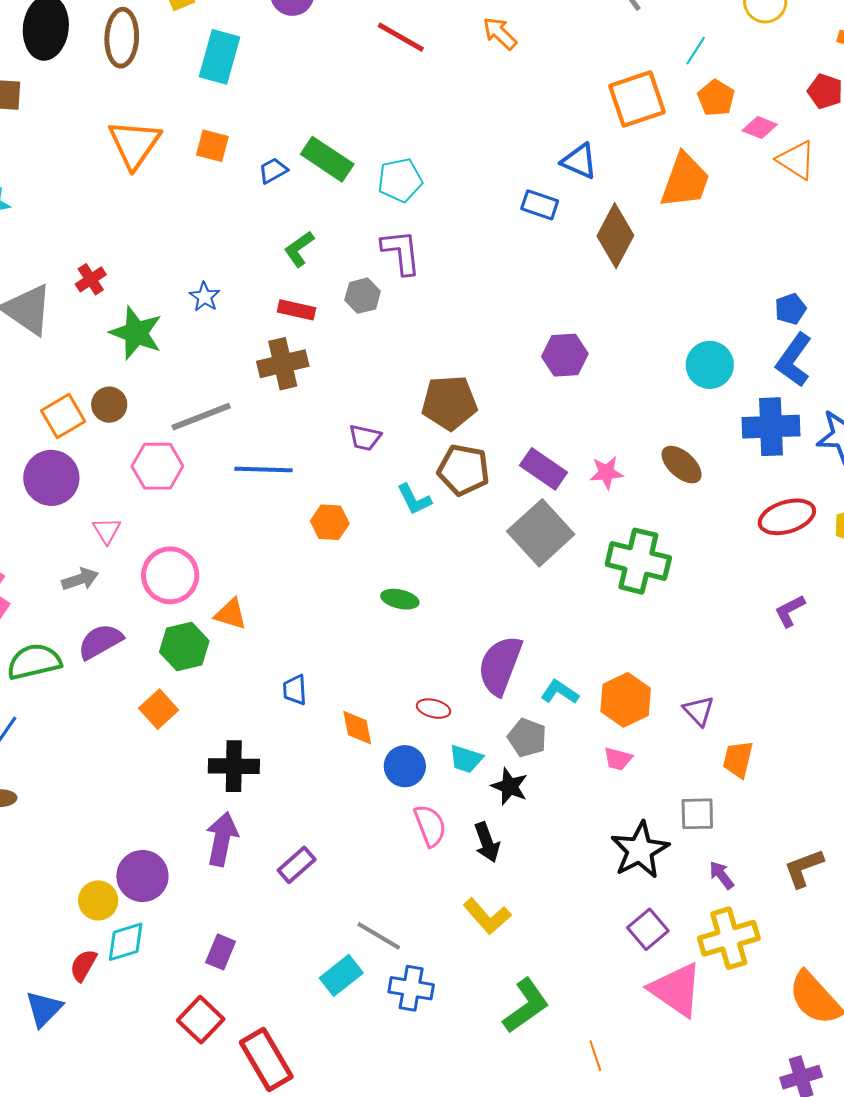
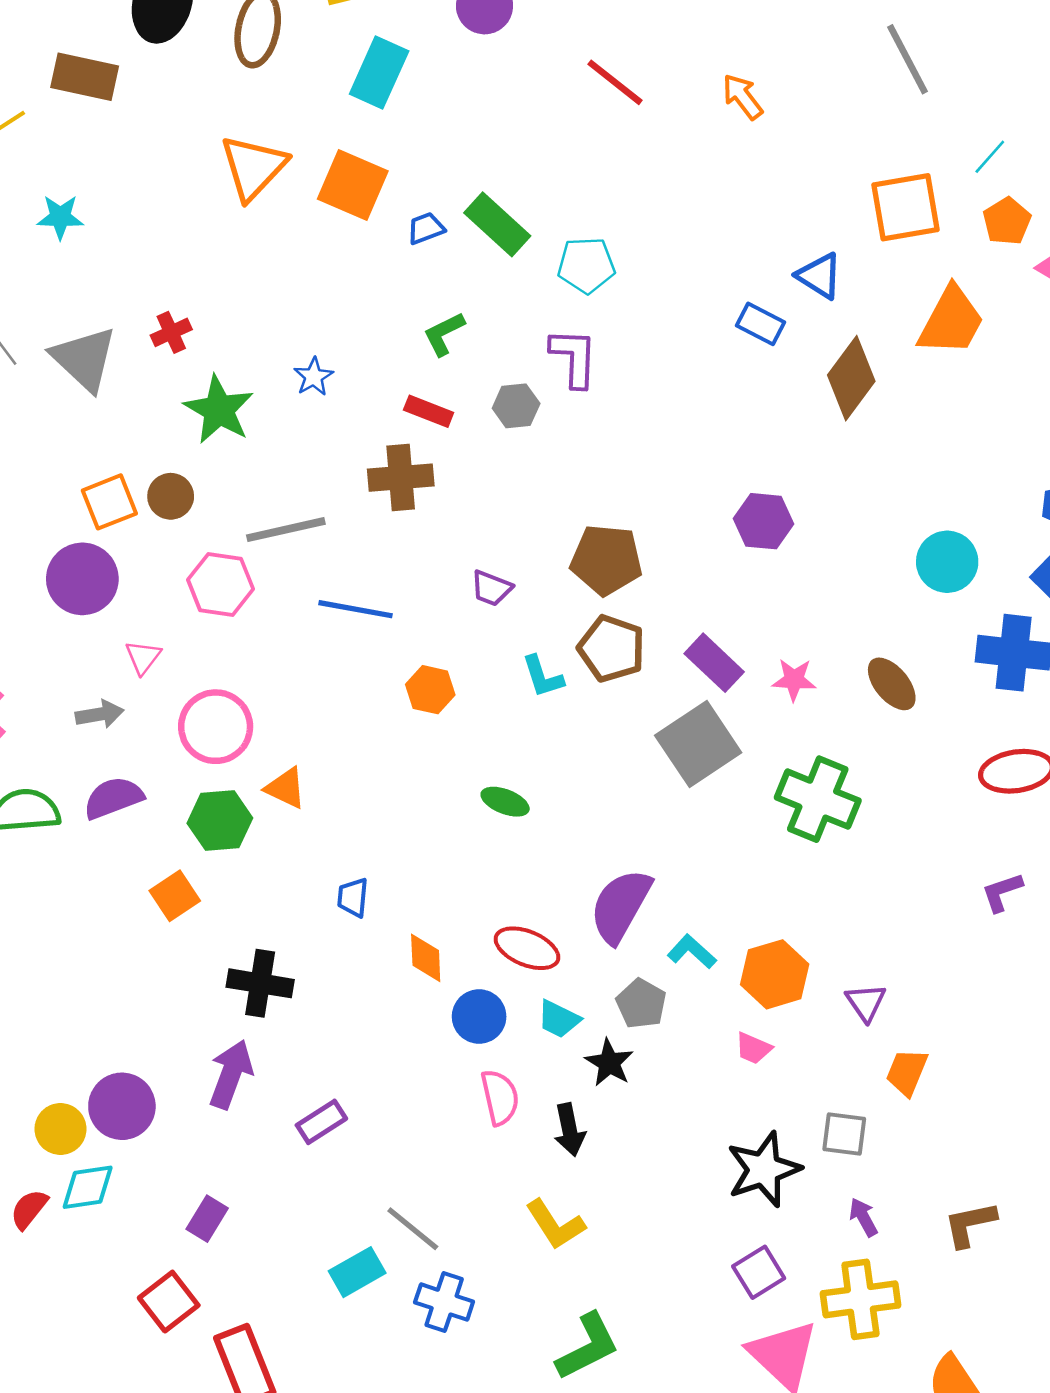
orange square: (212, 146) -> (353, 185), size x1.6
red ellipse: (434, 709) -> (527, 948), size x1.5

